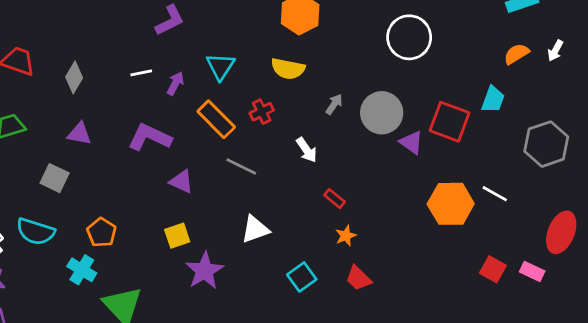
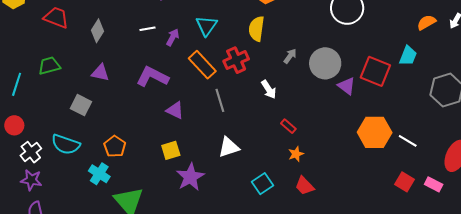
yellow semicircle: (288, 69) -> (256, 29), turned 85
red cross: (262, 112) -> (236, 60), size x1.4
gray line: (241, 167) -> (220, 100), turned 45
white line: (495, 194) -> (408, 141), moved

